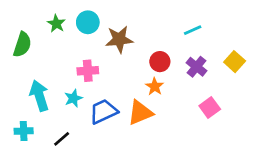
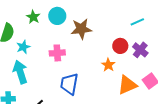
red circle: (160, 62) -> (120, 46), moved
cyan star: (73, 98) -> (23, 47), moved
blue trapezoid: (104, 111) -> (69, 84), turned -55
orange triangle: (140, 113) -> (127, 85), moved

